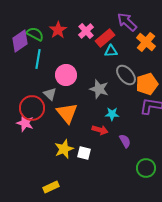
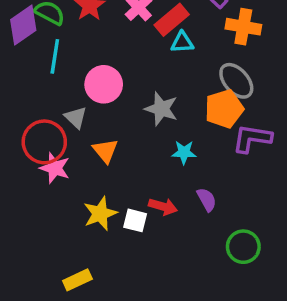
orange cross: (146, 42) -> (243, 27), turned -30
gray ellipse: (126, 75) -> (236, 81), moved
orange pentagon: (147, 84) -> (224, 109), moved
orange triangle: (67, 113) -> (105, 151), size x0.7
pink star: (25, 123) -> (55, 168), moved
red arrow: (100, 130) -> (163, 207), moved

